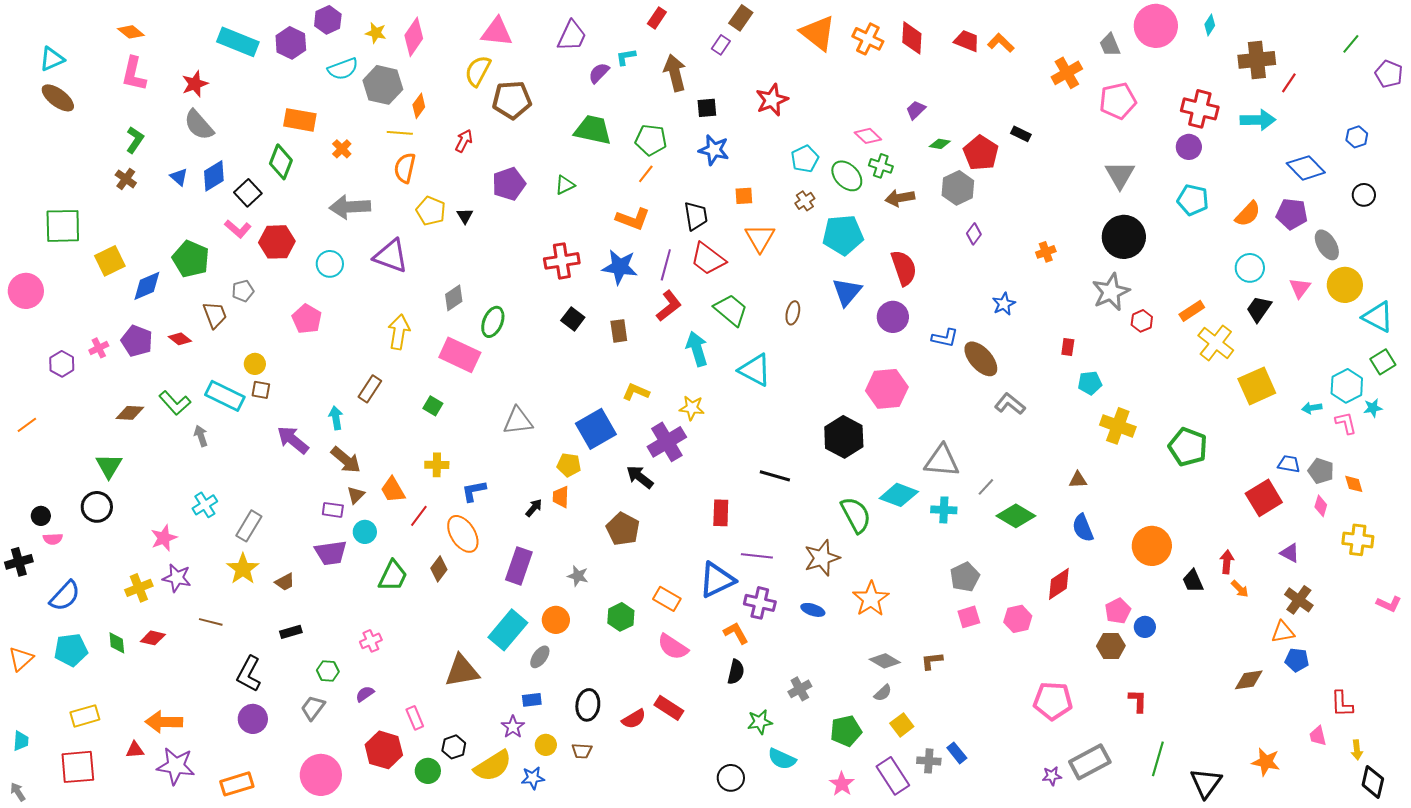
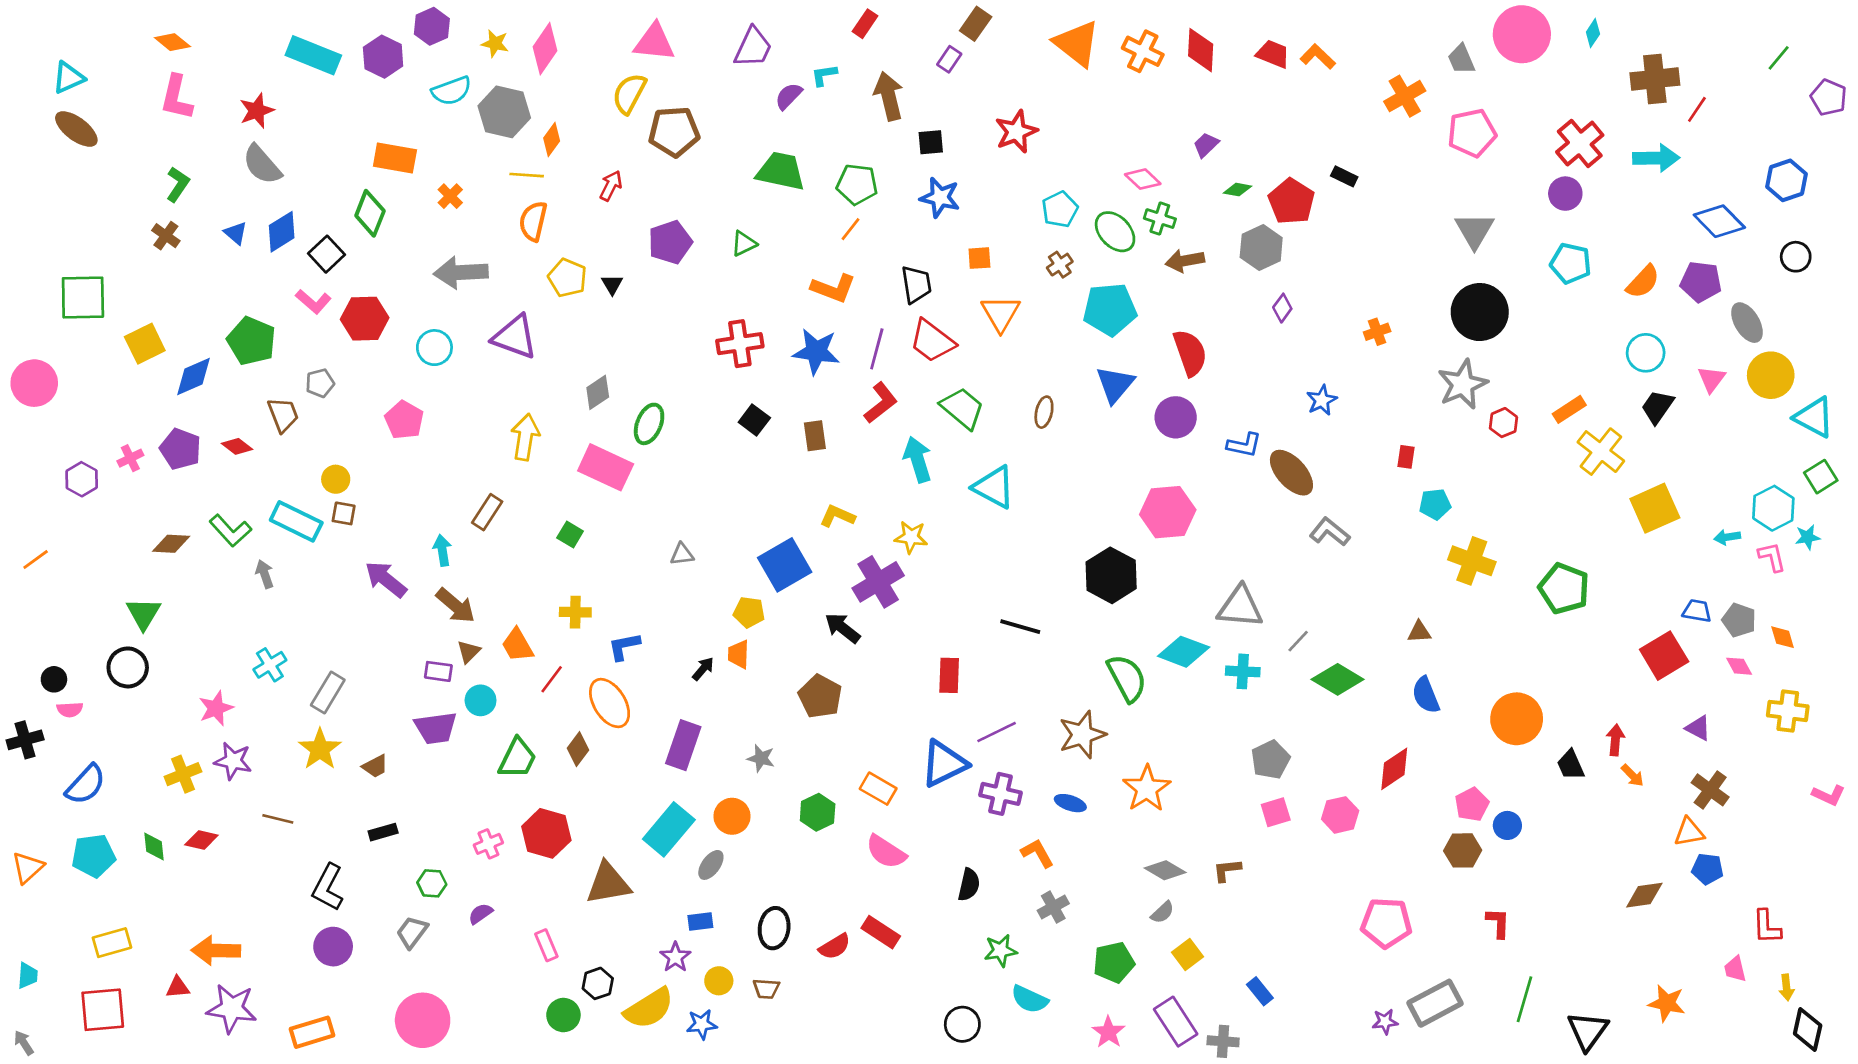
red cross: (1200, 109) -> (1580, 144), turned 36
blue hexagon: (1357, 137) -> (1786, 180), size x1.4
gray triangle: (518, 421) -> (682, 554), size x0.6
pink diamond: (1321, 506) -> (1739, 666), turned -45
purple line: (757, 556) -> (997, 732), turned -32
orange L-shape: (736, 633) -> (1037, 853), moved
red hexagon: (384, 750) -> (546, 833), moved
gray cross: (929, 761) -> (1223, 1041), moved

